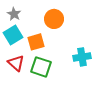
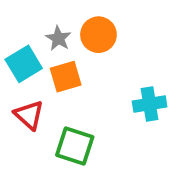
gray star: (14, 14) -> (58, 38), moved
green square: (41, 67) -> (75, 146), moved

